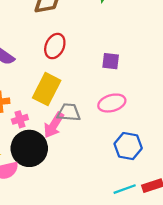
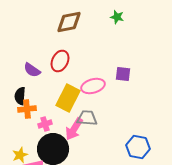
red ellipse: (55, 46) -> (60, 61), moved
pink ellipse: (112, 103) -> (93, 86), moved

